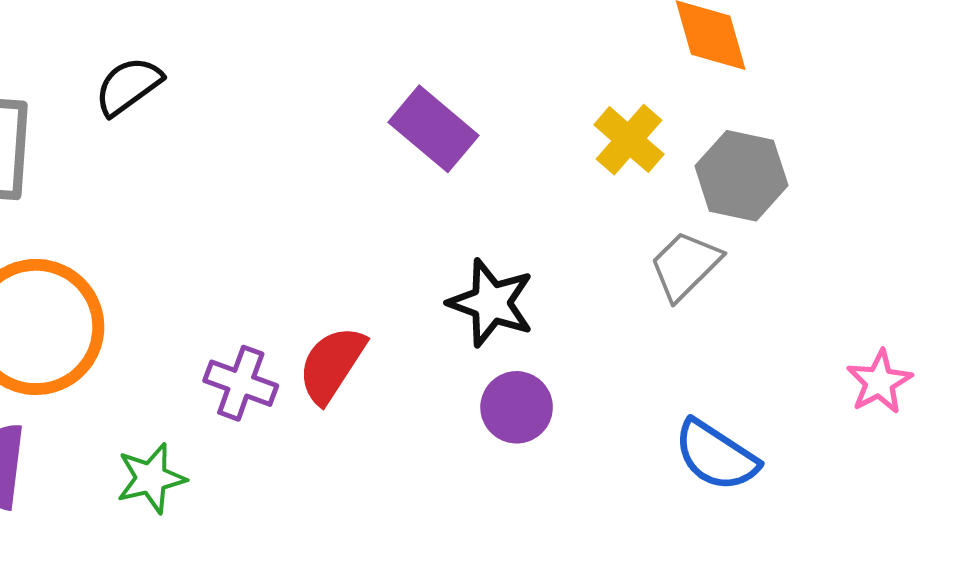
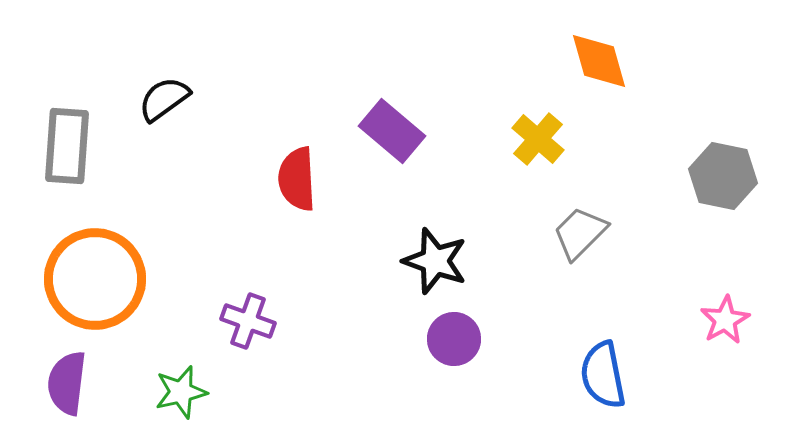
gray hexagon: (741, 176) -> (723, 176), moved
red semicircle: (332, 364) -> (297, 179), moved, turned -36
blue semicircle: (716, 455) -> (603, 375), turned 46

